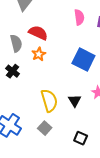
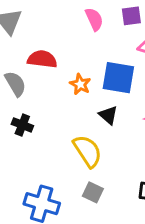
orange star: (39, 54) -> (80, 84), moved
black triangle: (75, 101) -> (108, 115), moved

